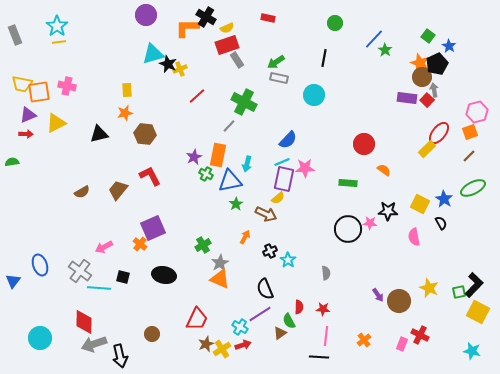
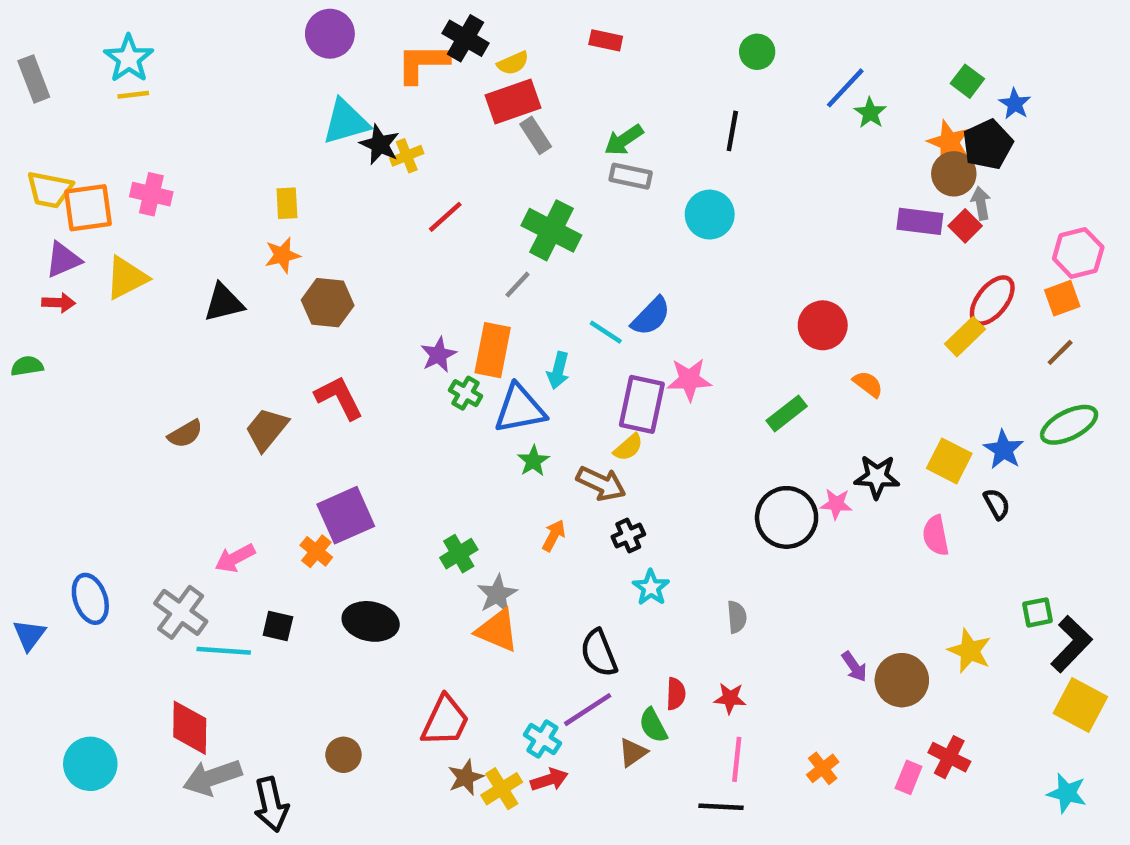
cyan line: (282, 162) -> (606, 332), moved, turned 56
green rectangle: (348, 183) -> (787, 413), turned -42
black cross: (270, 251) -> (628, 536), moved
green square: (459, 292) -> (1037, 612), moved

